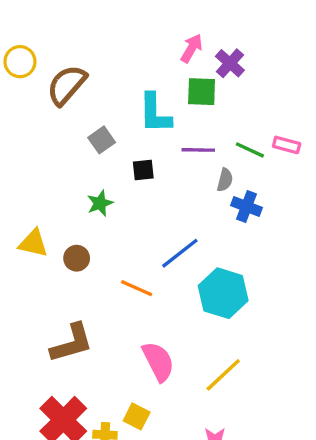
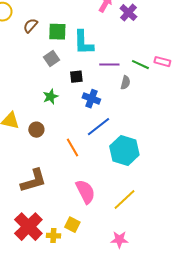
brown semicircle: (67, 85) -> (30, 26), size x0.6
green square: (202, 92) -> (57, 32), moved
blue cross: (247, 207) -> (91, 99), moved
orange line: (137, 288) -> (72, 148), turned 36

